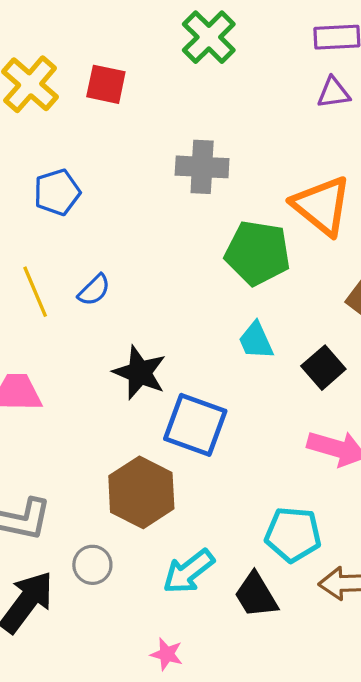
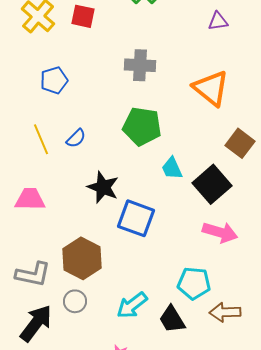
green pentagon: (258, 253) -> (142, 126), moved
black square: (323, 368) -> (212, 184), size x1.5
brown hexagon: (141, 492) -> (82, 258), moved

